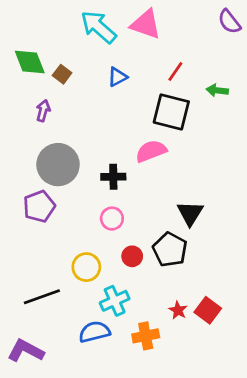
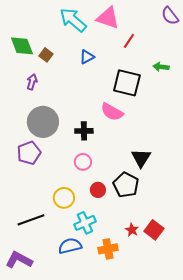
red line: (175, 71) -> (129, 41), moved
pink semicircle: (151, 151) -> (112, 112), turned -130

